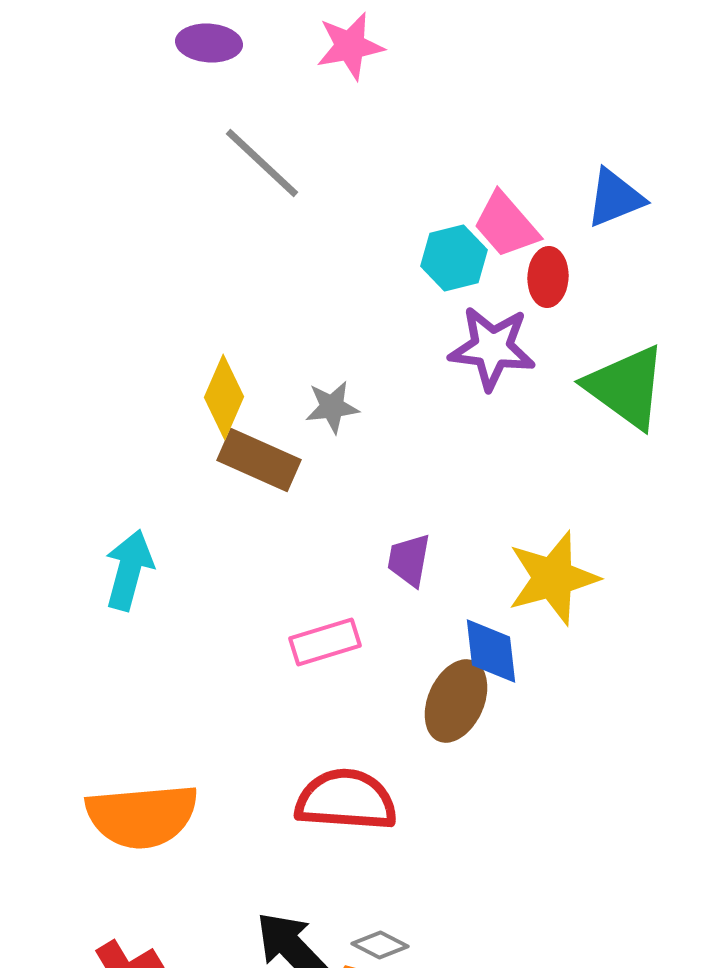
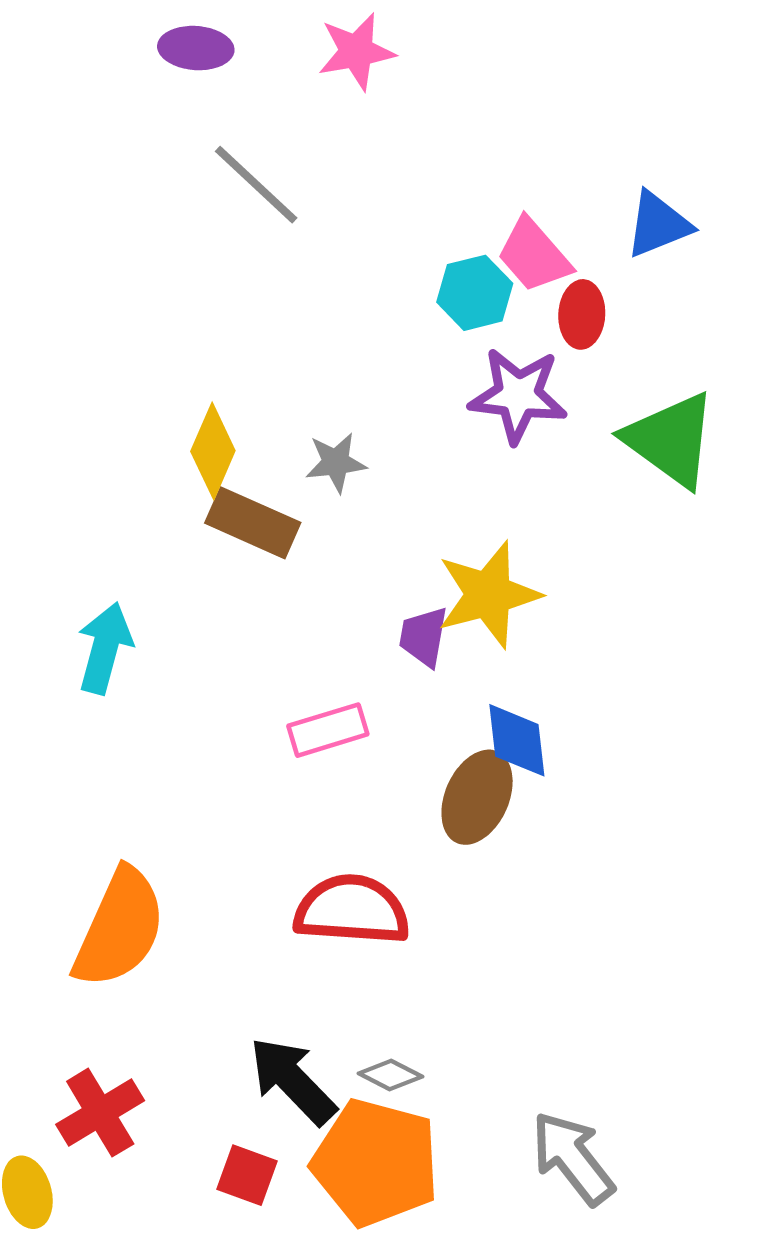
yellow star: (553, 578) -> (488, 595), moved
orange semicircle: (142, 816) -> (120, 928), turned -61

